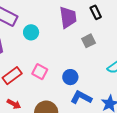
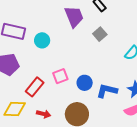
pink square: (40, 72) -> (60, 76), turned -35
blue circle: (70, 77) -> (85, 83), moved

